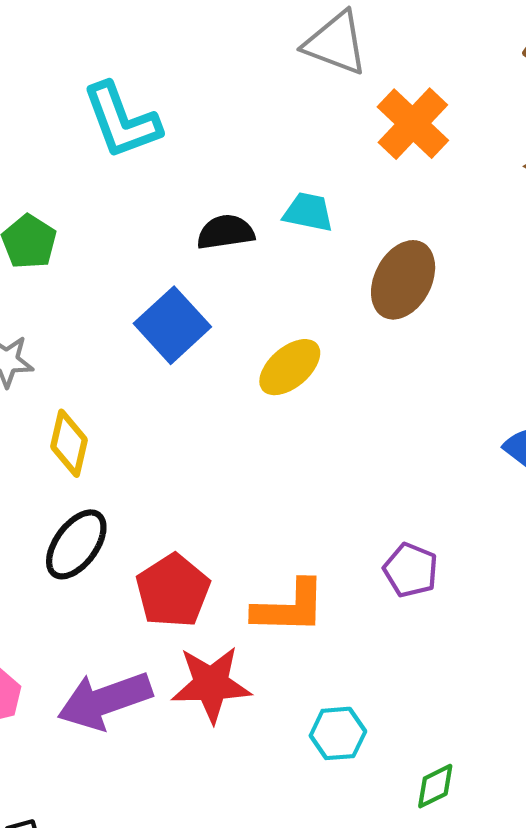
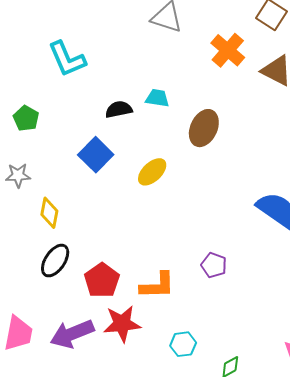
orange cross: (413, 124) -> (228, 50), moved

